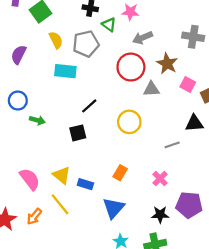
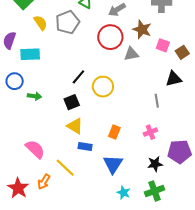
cyan rectangle: (65, 71) -> (30, 54), moved
yellow circle: (129, 122) -> (103, 87), moved
gray line: (172, 145) -> (157, 101), turned -72
yellow triangle: (62, 175) -> (75, 126), moved
pink cross: (160, 179) -> (150, 132), turned 32

